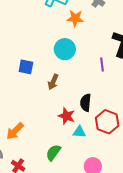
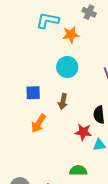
orange arrow: (15, 131) -> (38, 123), moved
green semicircle: (53, 153) -> (78, 171), turned 66

